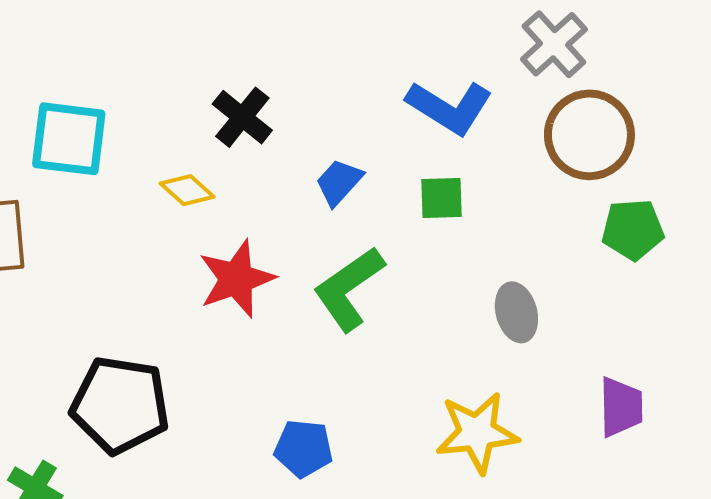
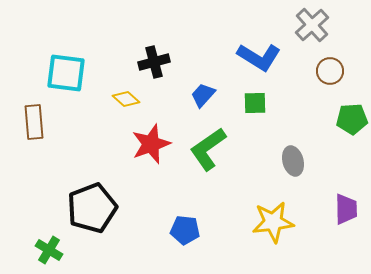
black cross: (242, 117) -> (154, 62), turned 36
brown circle: (589, 135) -> (330, 71), size x0.6
black pentagon: (120, 405) -> (92, 208), turned -30

